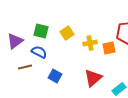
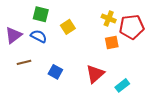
green square: (41, 31) -> (41, 14), moved
yellow cross: (90, 43) -> (109, 18), moved, turned 32
blue semicircle: (39, 52) -> (39, 36), moved

